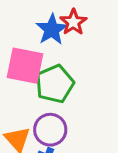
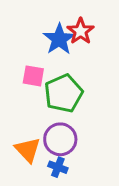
pink square: (25, 66) -> (33, 76), size x0.6

